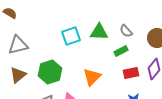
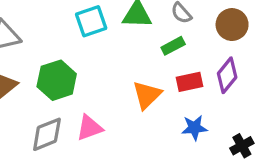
orange triangle: (92, 77) -> (147, 95), moved

